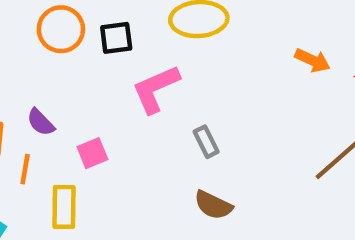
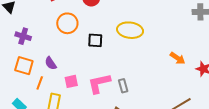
black square: (116, 38) -> (95, 40), moved
pink L-shape: (156, 89) -> (99, 83), moved

